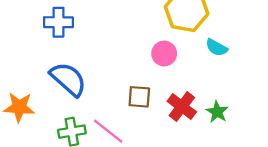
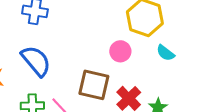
brown square: (139, 97) -> (94, 85), size x1.5

